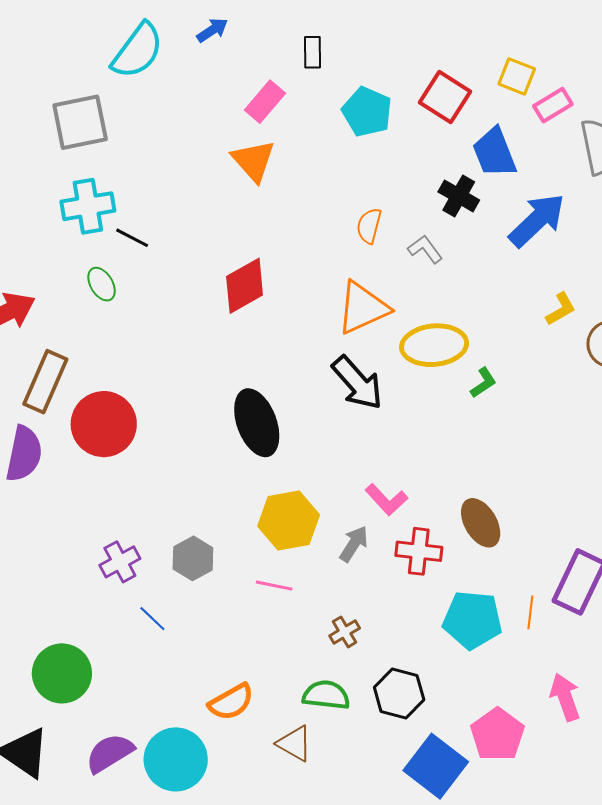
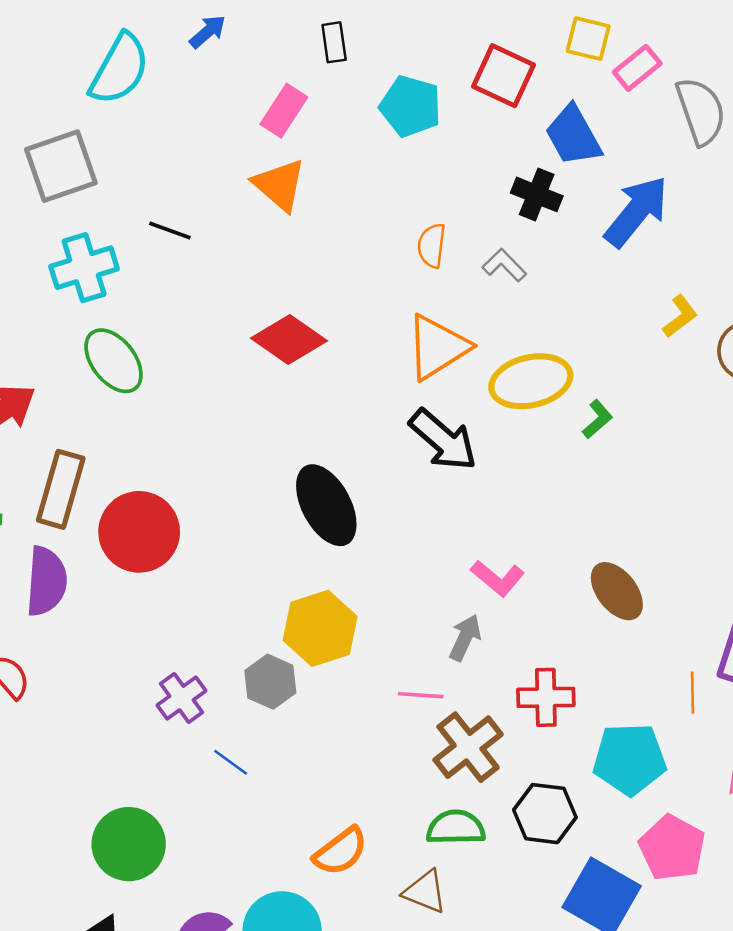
black line: (132, 238) -> (170, 230), moved
green ellipse: (102, 284) -> (114, 361), size x1.6
red diamond: (245, 286) -> (289, 340), turned 72
yellow hexagon: (289, 520) -> (320, 628), moved
red cross: (419, 551) -> (546, 697), moved
pink line: (274, 586) -> (421, 695), moved
cyan pentagon: (472, 620) -> (630, 759), moved
brown cross: (345, 632) -> (468, 747), size x1.8

